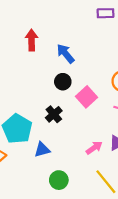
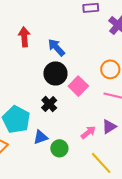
black circle: (63, 82) -> (55, 73), size x1.5
green circle: (59, 180) -> (59, 148), moved

